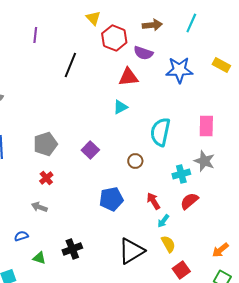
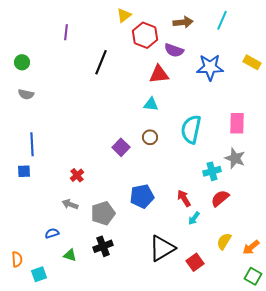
yellow triangle: (93, 18) -> (124, 15), turned 35
cyan triangle: (120, 107) -> (151, 104), turned 35
gray pentagon: (45, 144) -> (103, 213), moved
brown circle: (135, 161) -> (150, 137), moved
yellow semicircle: (168, 244) -> (224, 241), moved, turned -120
red square: (181, 270) -> (195, 262), moved

